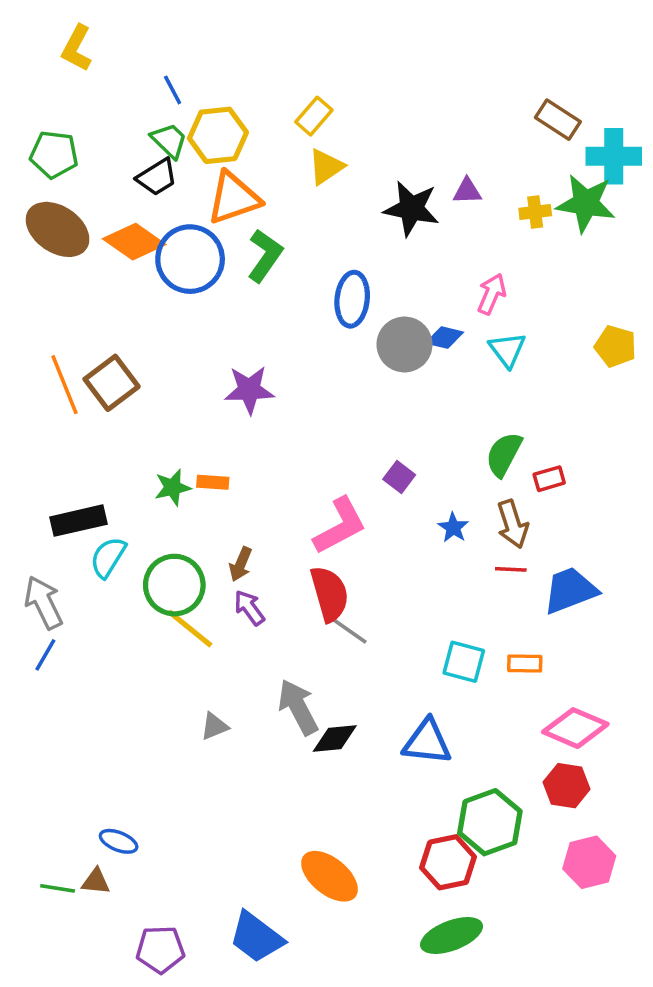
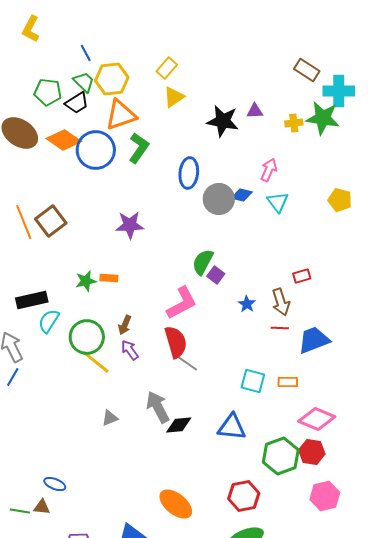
green pentagon: (54, 154) -> (48, 92), moved
green semicircle: (504, 454) -> (203, 262), moved
green hexagon: (490, 822) -> (281, 456), moved

